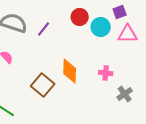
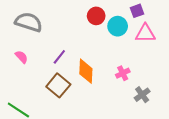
purple line: (44, 29) -> (59, 57), moved
pink cross: (106, 73) -> (123, 73), turned -32

